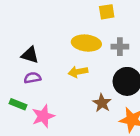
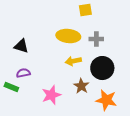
yellow arrow: (78, 72) -> (73, 61), moved
purple semicircle: (32, 78) -> (23, 73), moved
pink star: (43, 116) -> (51, 95), moved

